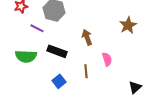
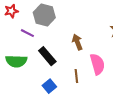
black rectangle: (57, 51) -> (47, 56), turned 30
pink semicircle: (107, 59) -> (97, 64), size x1.5

